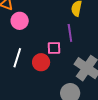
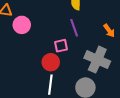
white line: (17, 58) -> (50, 85), moved

